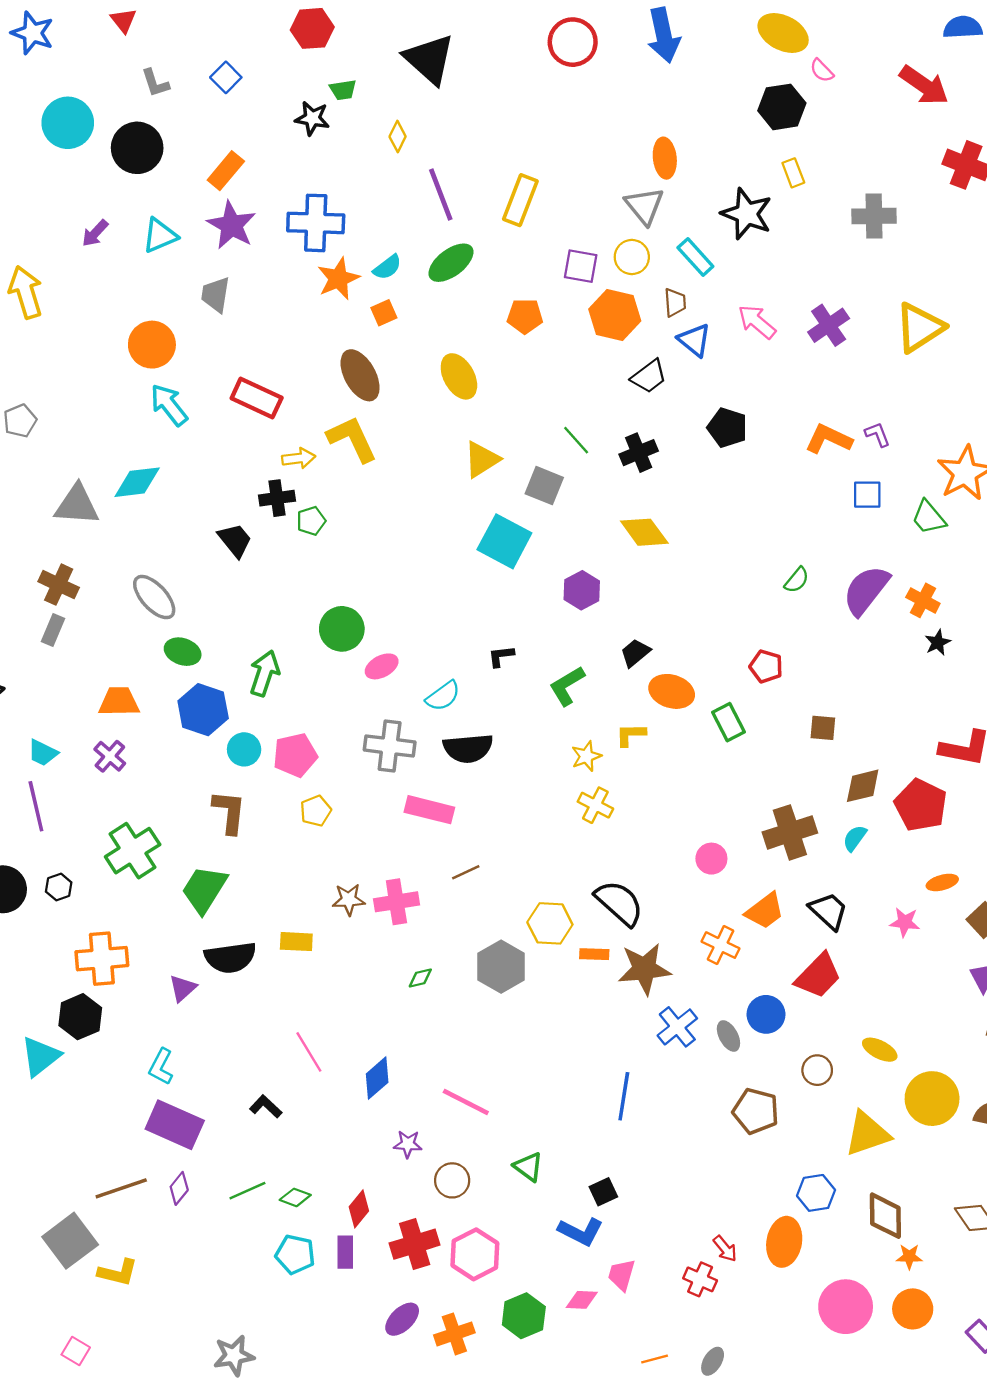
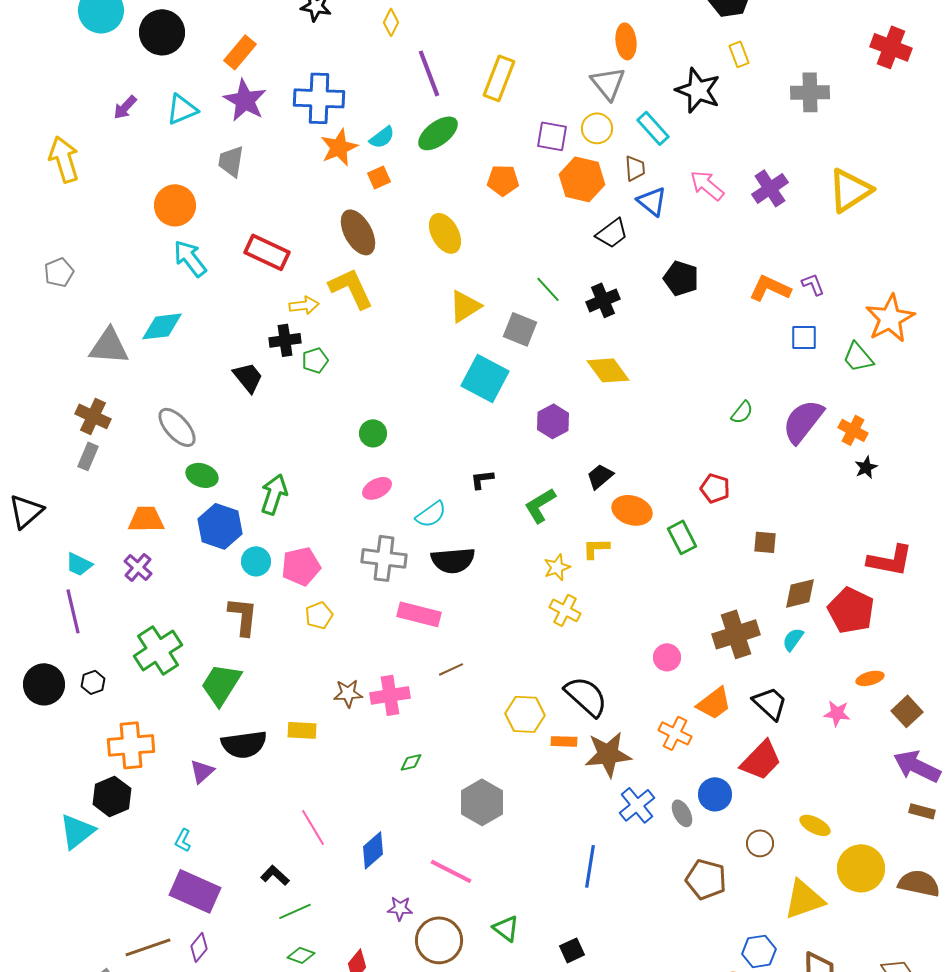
green circle: (342, 629) -> (373, 433), moved, size x0.7
gray hexagon: (501, 967) -> (482, 802), moved
cyan L-shape: (161, 1067) -> (183, 840), size x0.7
brown circle: (452, 1180) -> (439, 940), size x1.5
green line: (247, 1191) -> (295, 911), moved

